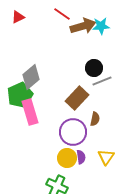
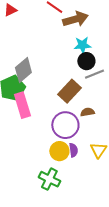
cyan star: (101, 26) -> (82, 45), moved
brown semicircle: (95, 119) -> (87, 112), turned -112

